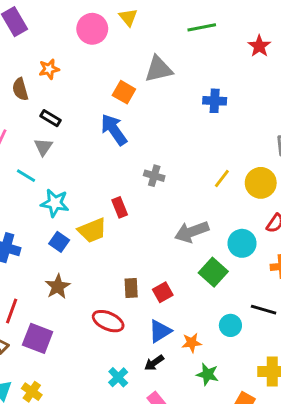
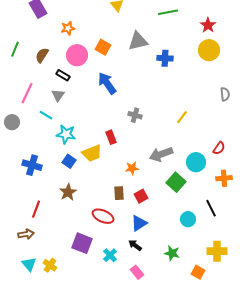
pink circle: (92, 29) -> (77, 55), moved
orange star: (49, 69) -> (68, 28), moved
brown semicircle: (20, 89) -> (42, 55), turned 49
orange square: (124, 92) -> (103, 47), moved
blue cross: (215, 101) -> (165, 58), moved
yellow circle: (261, 183) -> (209, 50), moved
black line: (264, 310) -> (211, 208), turned 48
purple square: (38, 338) -> (82, 243), moved
orange star: (192, 343) -> (132, 168), moved
black arrow: (154, 363) -> (135, 245), turned 72

